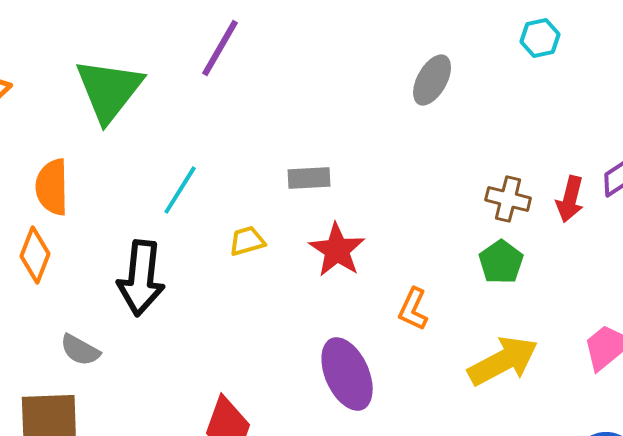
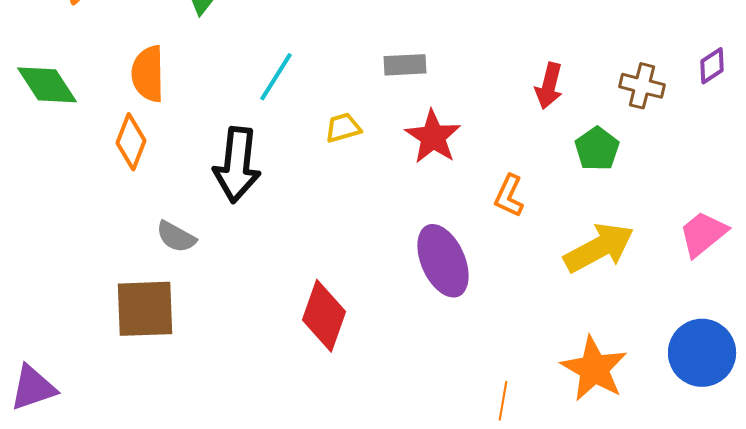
brown cross: (508, 199) -> (642, 86), moved
red arrow: (570, 199) -> (549, 86), moved

